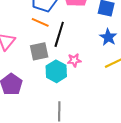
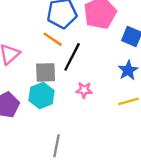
cyan hexagon: (56, 71) -> (41, 96), moved

